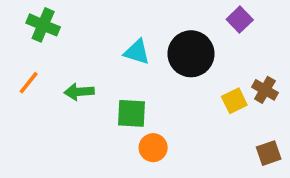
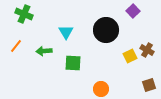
cyan triangle: (137, 52) -> (66, 32), moved, turned 42
orange circle: (153, 148) -> (101, 89), moved

